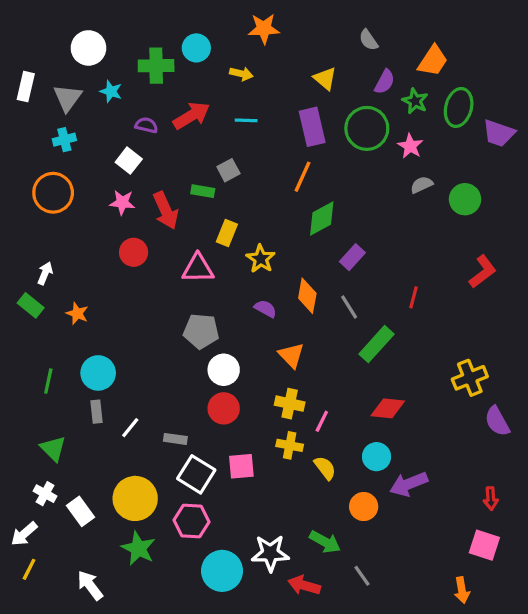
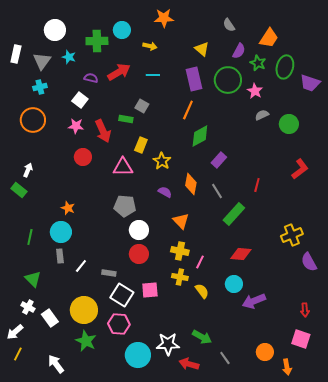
gray square: (228, 170) -> (142, 106), turned -32
orange star: (77, 313) -> (68, 208), moved
orange circle: (364, 507) -> (265, 352), moved

